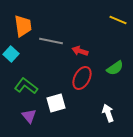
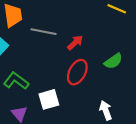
red arrow: (80, 51) -> (75, 43), turned 119

